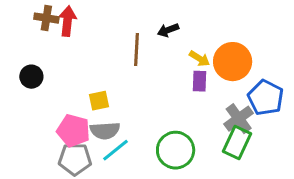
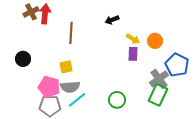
brown cross: (46, 18) -> (31, 12), turned -35
brown line: (136, 50) -> (71, 33), moved
orange circle: (233, 62) -> (155, 41), size x0.6
black circle: (31, 77) -> (23, 59), moved
green circle: (176, 150) -> (117, 100), size x0.7

